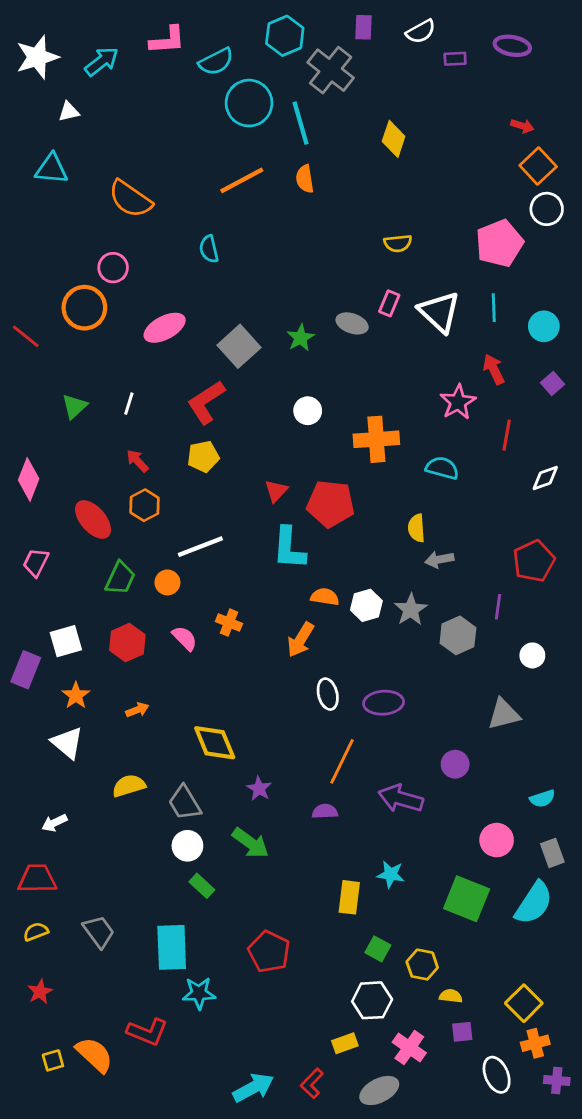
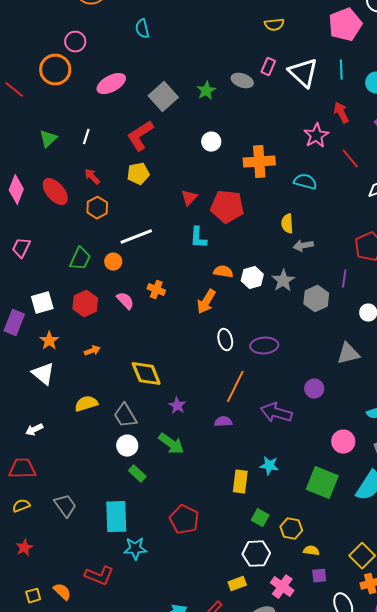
red line: (507, 435) -> (350, 159), turned -50
red ellipse: (93, 519) -> (55, 192), moved
cyan L-shape: (289, 548) -> (198, 238), size x0.7
orange semicircle: (94, 1055) -> (62, 592), size x0.7

